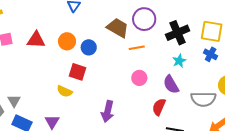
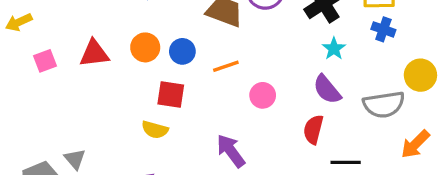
orange line: (137, 48) -> (226, 66), moved
pink circle: (139, 78) -> (263, 95), moved
purple arrow: (108, 111) -> (231, 151), turned 140

